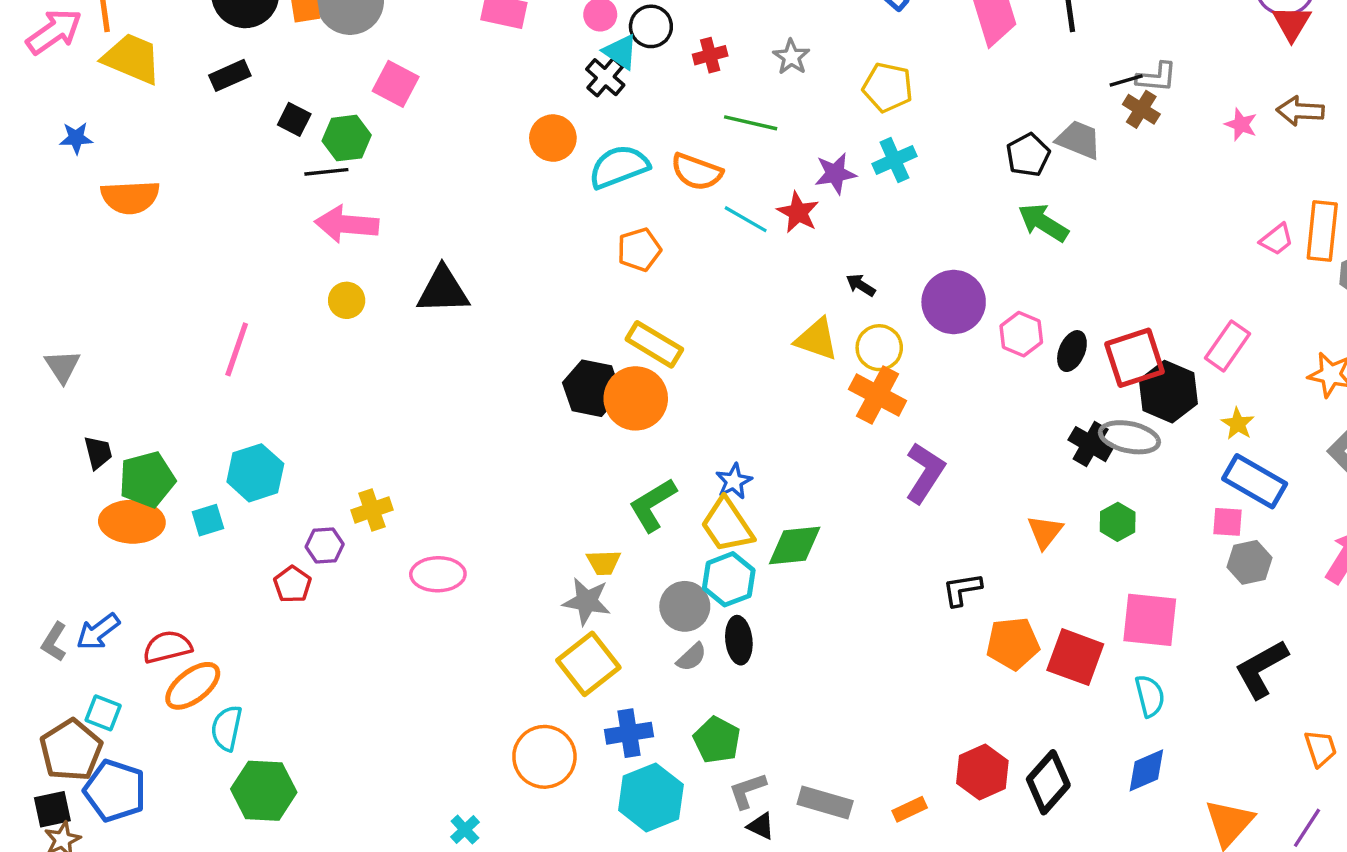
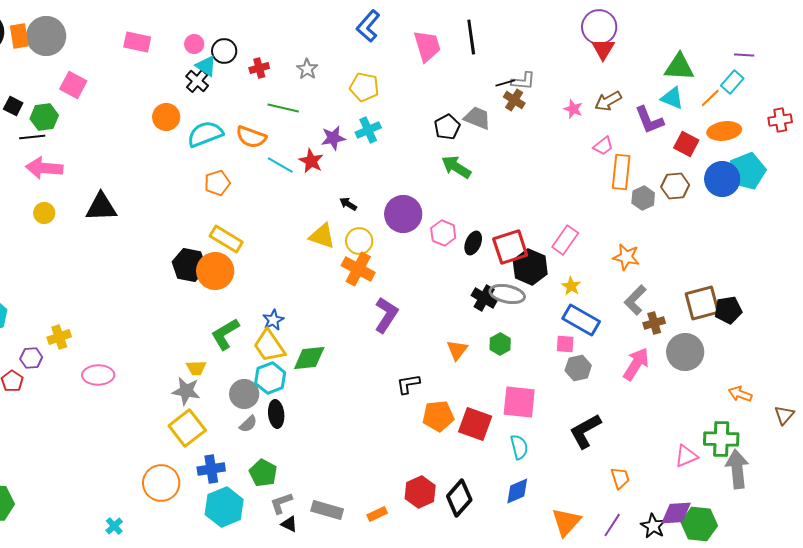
brown arrow: (1300, 111) -> (608, 101), turned -32
pink trapezoid: (1277, 239) -> (603, 146), moved

